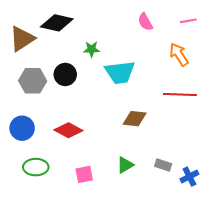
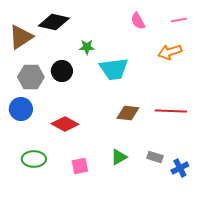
orange arrow: (179, 54) -> (170, 52), turned -75
red line: (180, 94) -> (171, 111), moved
blue circle: (22, 128) -> (21, 109), moved

